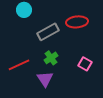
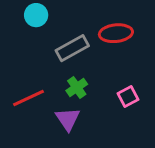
pink square: (85, 64) -> (128, 96), turned 32

